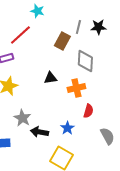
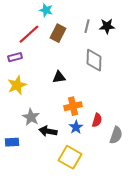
brown rectangle: (62, 41) -> (58, 33), moved
orange cross: (76, 88) -> (73, 106), moved
red semicircle: (88, 111) -> (97, 120), moved
gray semicircle: (107, 136) -> (116, 135), turned 48

